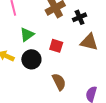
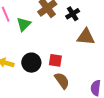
green triangle: (27, 35) -> (24, 24), moved
red square: (56, 46) -> (55, 60), moved

